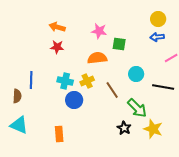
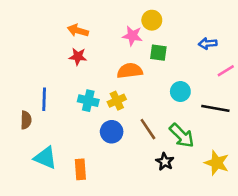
yellow circle: (158, 19) -> (152, 20), moved
brown line: (112, 90) -> (148, 129), moved
blue circle: (74, 100) -> (112, 132), moved
cyan triangle: (19, 125) -> (45, 158), moved
yellow star: (153, 129) -> (217, 163), moved

